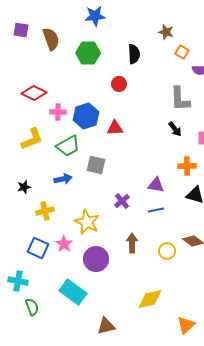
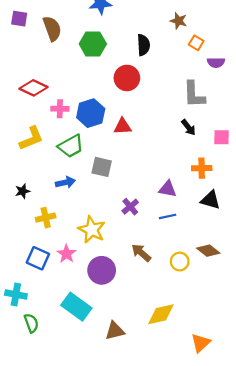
red circle: (119, 84) -> (127, 78), size x1.5
brown arrow: (132, 243) -> (141, 253), turned -48
brown triangle: (106, 326) -> (115, 331), moved

